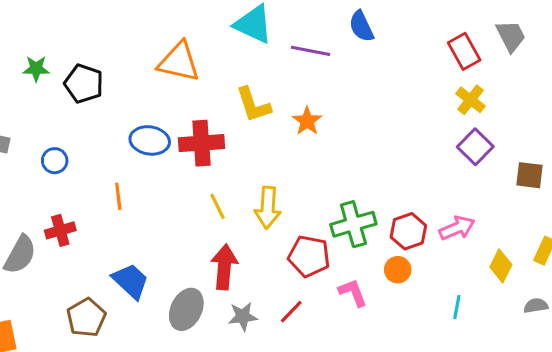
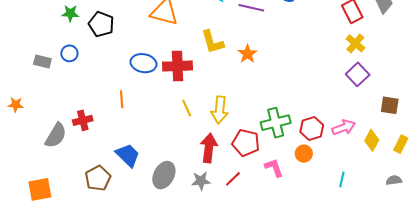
blue circle: (55, 161) -> (69, 53), moved
brown square: (530, 175) -> (390, 105), moved
yellow diamond: (501, 266) -> (372, 140), moved
red arrow: (224, 267) -> (209, 148), moved

